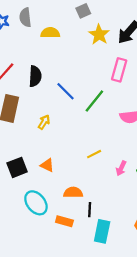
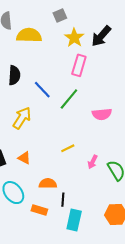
yellow semicircle: (50, 33) -> (29, 35), size x1.4
pink rectangle: (119, 70) -> (79, 65), moved
yellow arrow: (44, 122) -> (22, 118), size x1.6

